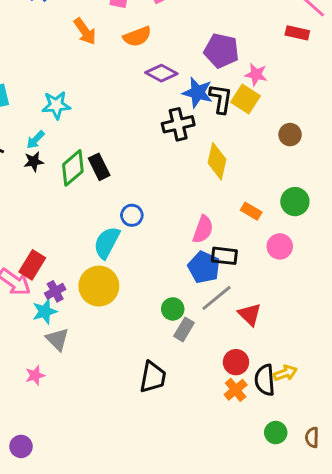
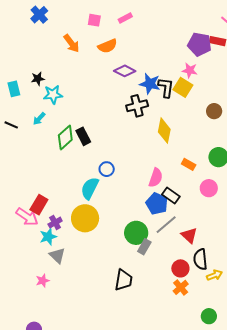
purple pentagon: (221, 51) -> (200, 44), moved
black star: (34, 162) -> (38, 79), moved
black rectangle: (224, 256) -> (171, 196), turned 30
green circle: (173, 309) -> (136, 233), size x1.5
black semicircle: (265, 380) -> (200, 259), moved

